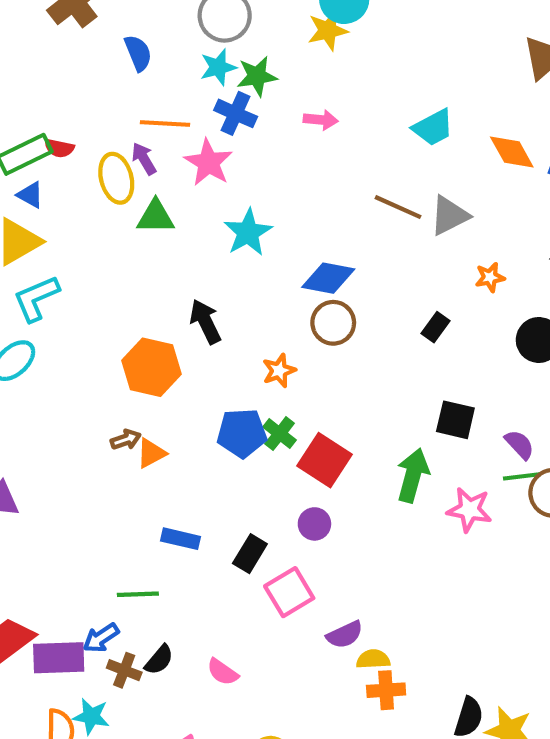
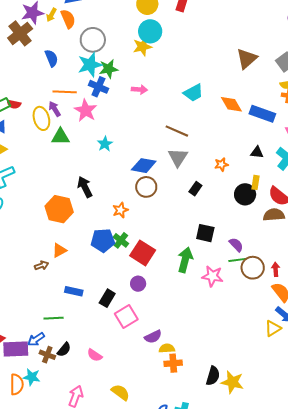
cyan star: (218, 67) -> (90, 65), size x1.4
gray triangle: (449, 216) -> (178, 157), moved, turned -30
cyan star: (248, 232) -> (105, 144), size x0.7
brown arrow: (126, 440) -> (42, 265), moved

